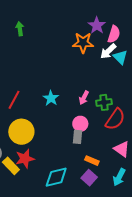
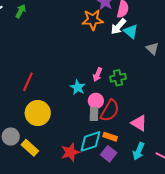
green arrow: (20, 29) -> (21, 11), moved, turned 40
cyan star: (51, 98) -> (78, 87), moved
red semicircle: (115, 119) -> (110, 111), moved
red star: (25, 159) -> (70, 152), moved
cyan diamond: (56, 177) -> (90, 141), moved

